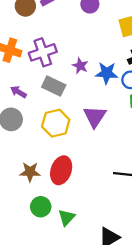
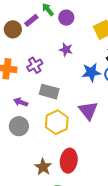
purple cross: (43, 52) -> (35, 65), size x0.7
purple star: (80, 66) -> (66, 50), moved
brown star: (30, 172) -> (43, 167), turned -30

